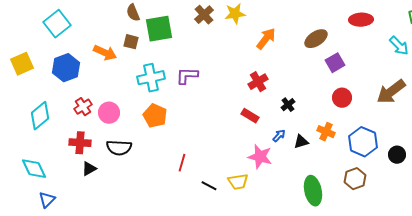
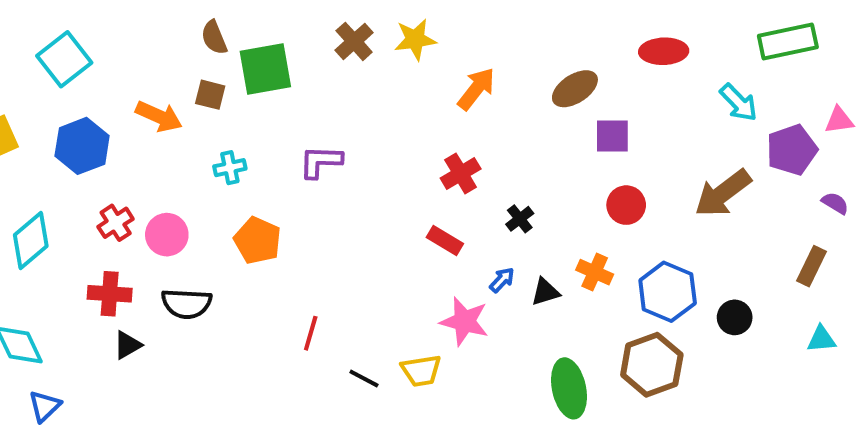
purple square: (335, 63) -> (612, 136), turned 30
cyan cross: (151, 78) -> (230, 168), moved, size x0.6
brown hexagon: (355, 179) -> (652, 365), size x1.4

